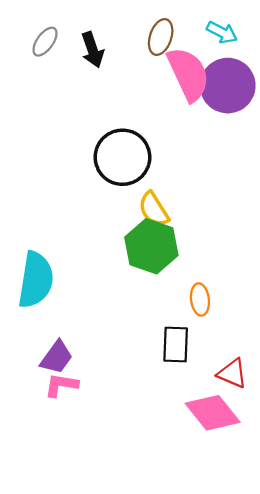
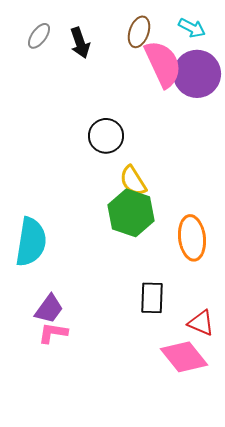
black circle: (122, 157) -> (106, 136), size x0.7
orange ellipse: (200, 299) -> (192, 238), moved, size x1.6

